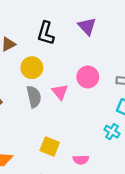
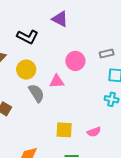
black L-shape: (46, 33) -> (28, 37), turned -60
pink triangle: (60, 92) -> (57, 81), turned -35

